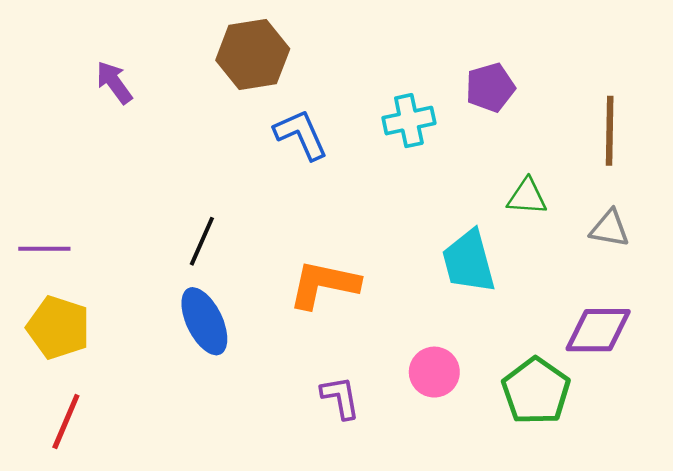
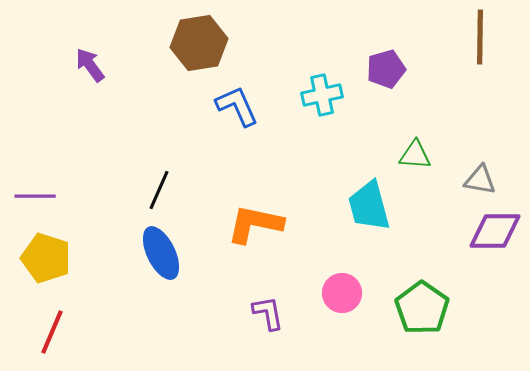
brown line: (610, 131) -> (480, 37), moved
purple diamond: (598, 330) -> (495, 231), moved

